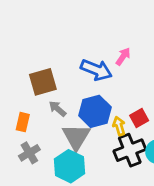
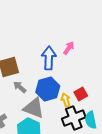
blue arrow: (96, 70) -> (49, 58), turned -110
gray triangle: (76, 137) -> (34, 108), turned -40

